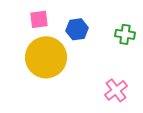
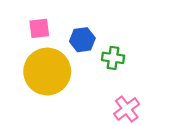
green cross: (125, 34) -> (113, 58), moved

